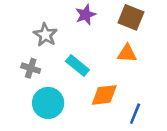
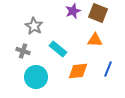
purple star: (86, 15) -> (73, 11), moved
blue line: (135, 114) -> (108, 69), moved

